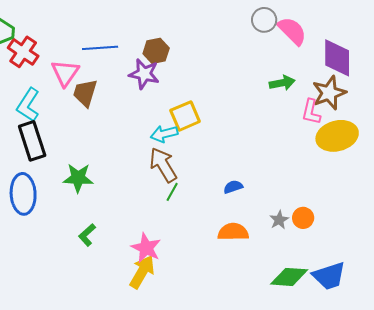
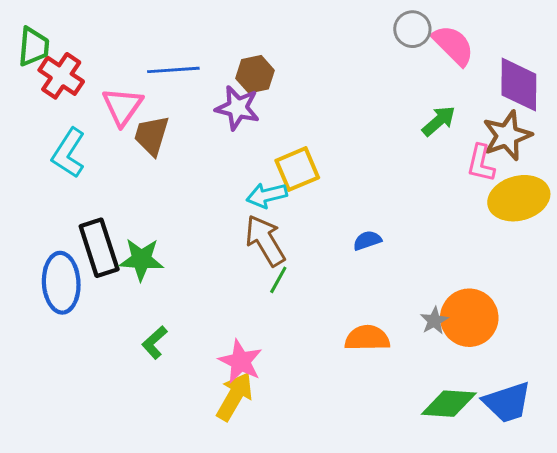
green arrow: (282, 83) -> (439, 121), turned -30
black rectangle: (32, 141) -> (99, 248), moved
blue semicircle: (233, 187) -> (367, 240), moved
orange circle: (303, 218) -> (469, 318), size x1.8

